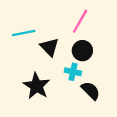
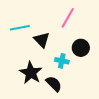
black circle: (82, 51) -> (81, 48), moved
black semicircle: (91, 91) -> (54, 84), moved

